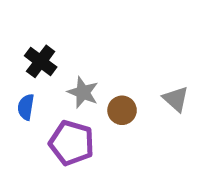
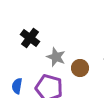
blue semicircle: (26, 107) -> (17, 86), moved

